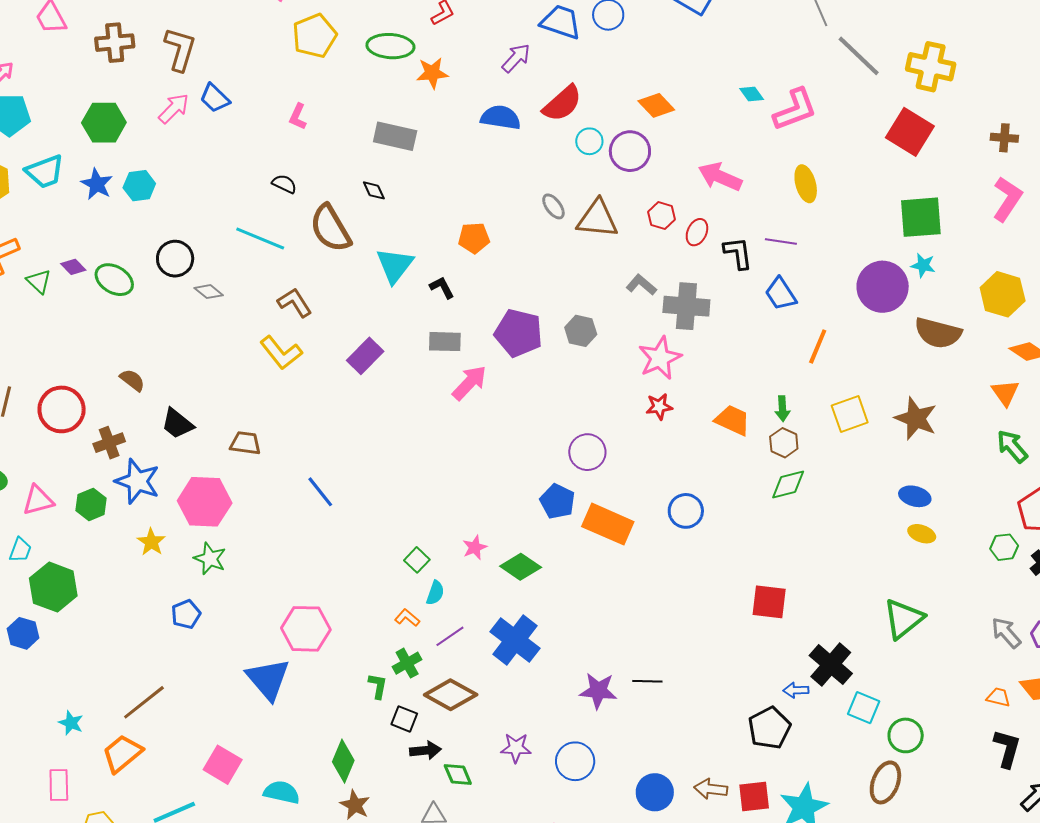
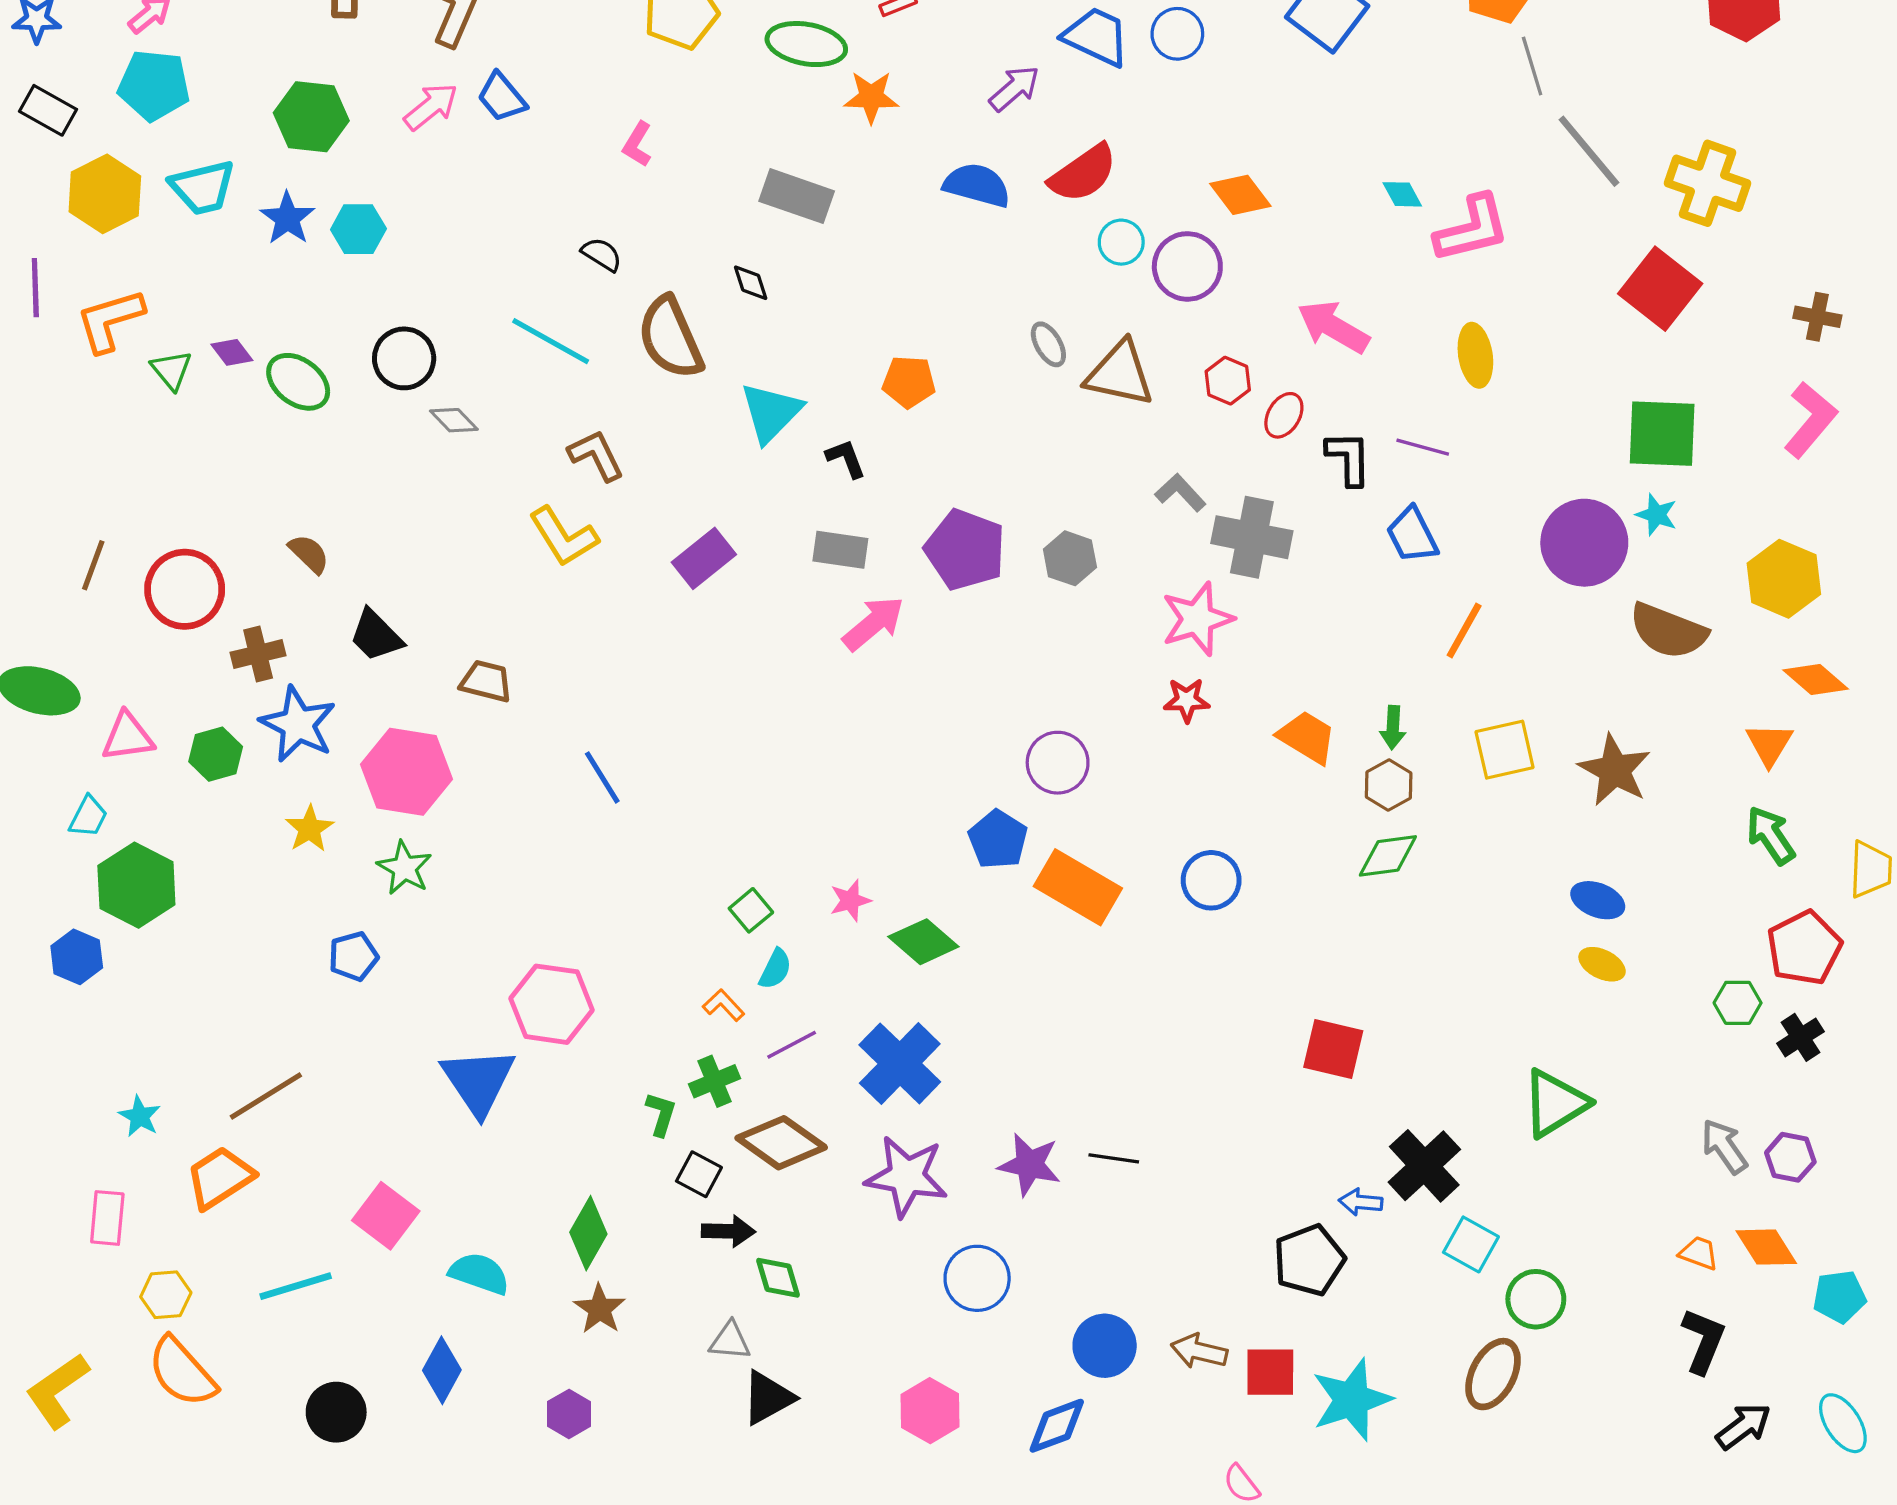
purple star: (516, 748) -> (906, 1176), moved, size x1.6

